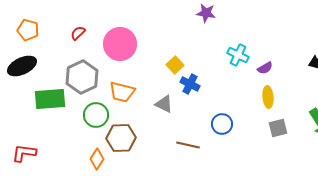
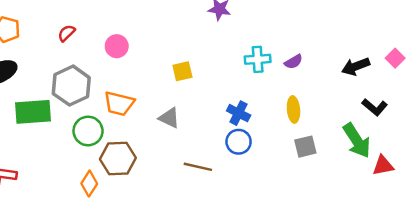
pink circle: (120, 44) -> (117, 46), size x0.6
cyan cross: (238, 55) -> (258, 59), turned -30
yellow square: (175, 65) -> (182, 71), turned 30
purple semicircle: (265, 68) -> (293, 62), moved
blue cross: (190, 84) -> (239, 113), moved

